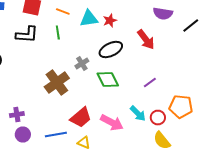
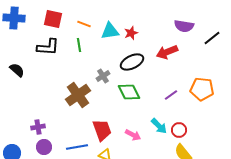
red arrow: (146, 40) -> (167, 52), turned 105
orange pentagon: (181, 106) -> (202, 89), moved
red trapezoid: (81, 118) -> (102, 130), turned -70
pink arrow: (112, 122) -> (133, 135), size x0.7

